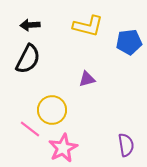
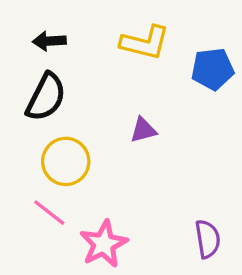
yellow circle: (52, 110) -> (66, 161), moved

